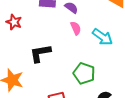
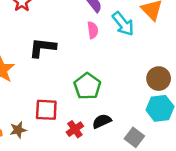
cyan arrow: (102, 37) -> (123, 24), moved

